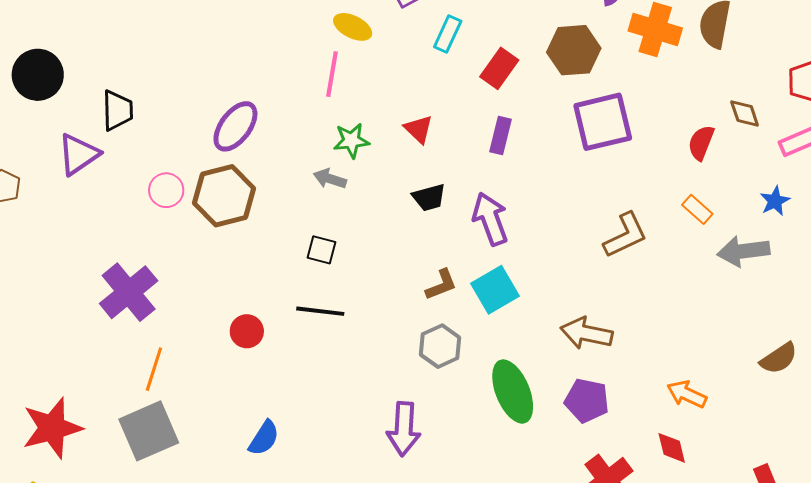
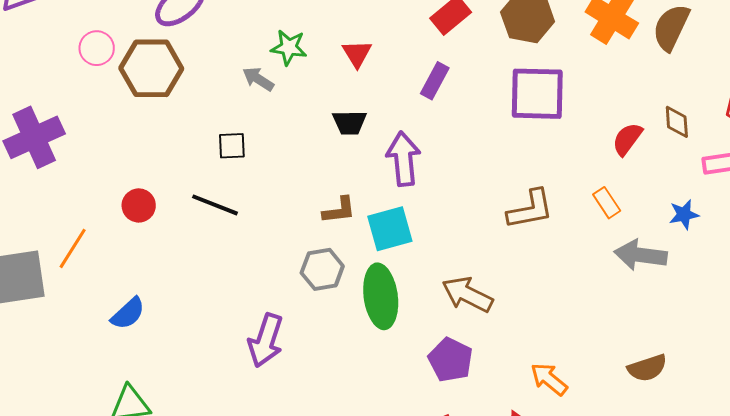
black square: (321, 250) -> (232, 146), turned -32
orange line: (154, 369) -> (73, 248), moved
green ellipse: (513, 391) -> (381, 296), moved

